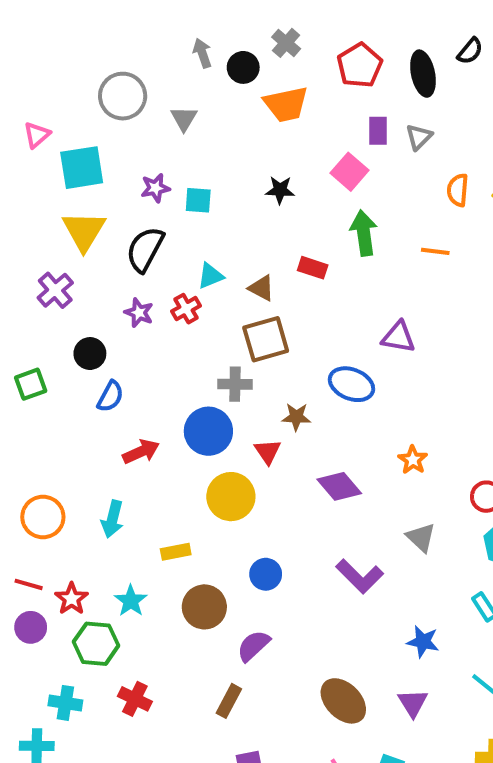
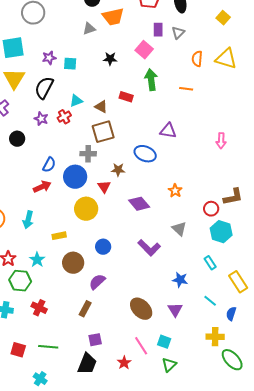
gray triangle: (184, 119) -> (89, 29), moved, turned 40
blue semicircle: (110, 396) -> (49, 165), moved

